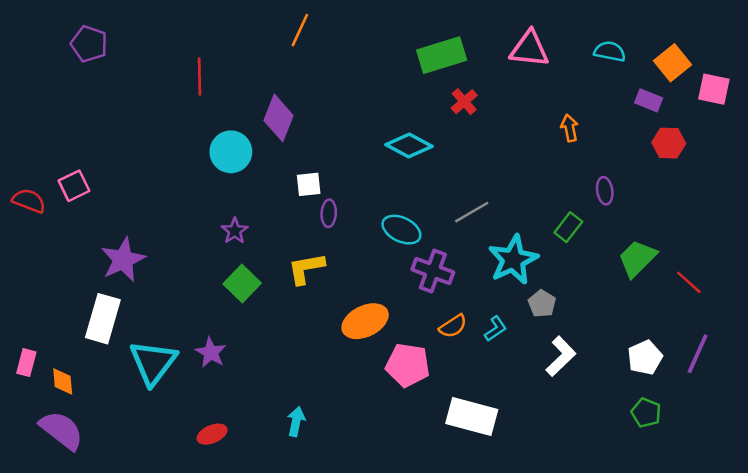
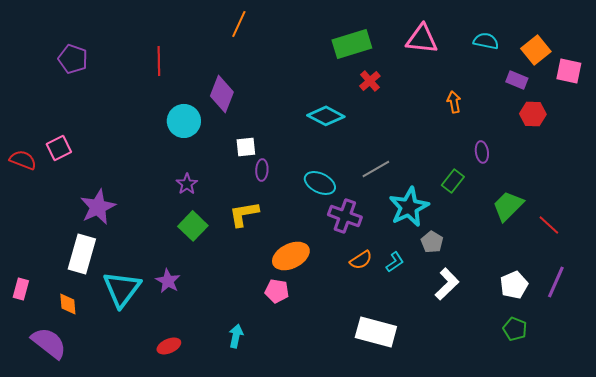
purple pentagon: (89, 44) -> (73, 59), moved
pink pentagon: (408, 365) -> (277, 291), moved, size x0.7
orange diamond: (63, 381) -> (68, 304), moved

